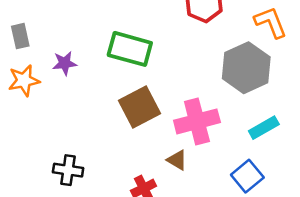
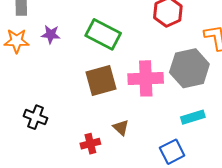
pink cross: (197, 121) -> (146, 78), moved

